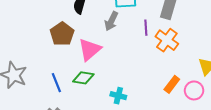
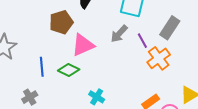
gray arrow: (111, 21) -> (119, 34), moved
purple line: (146, 28) -> (142, 41), turned -42

